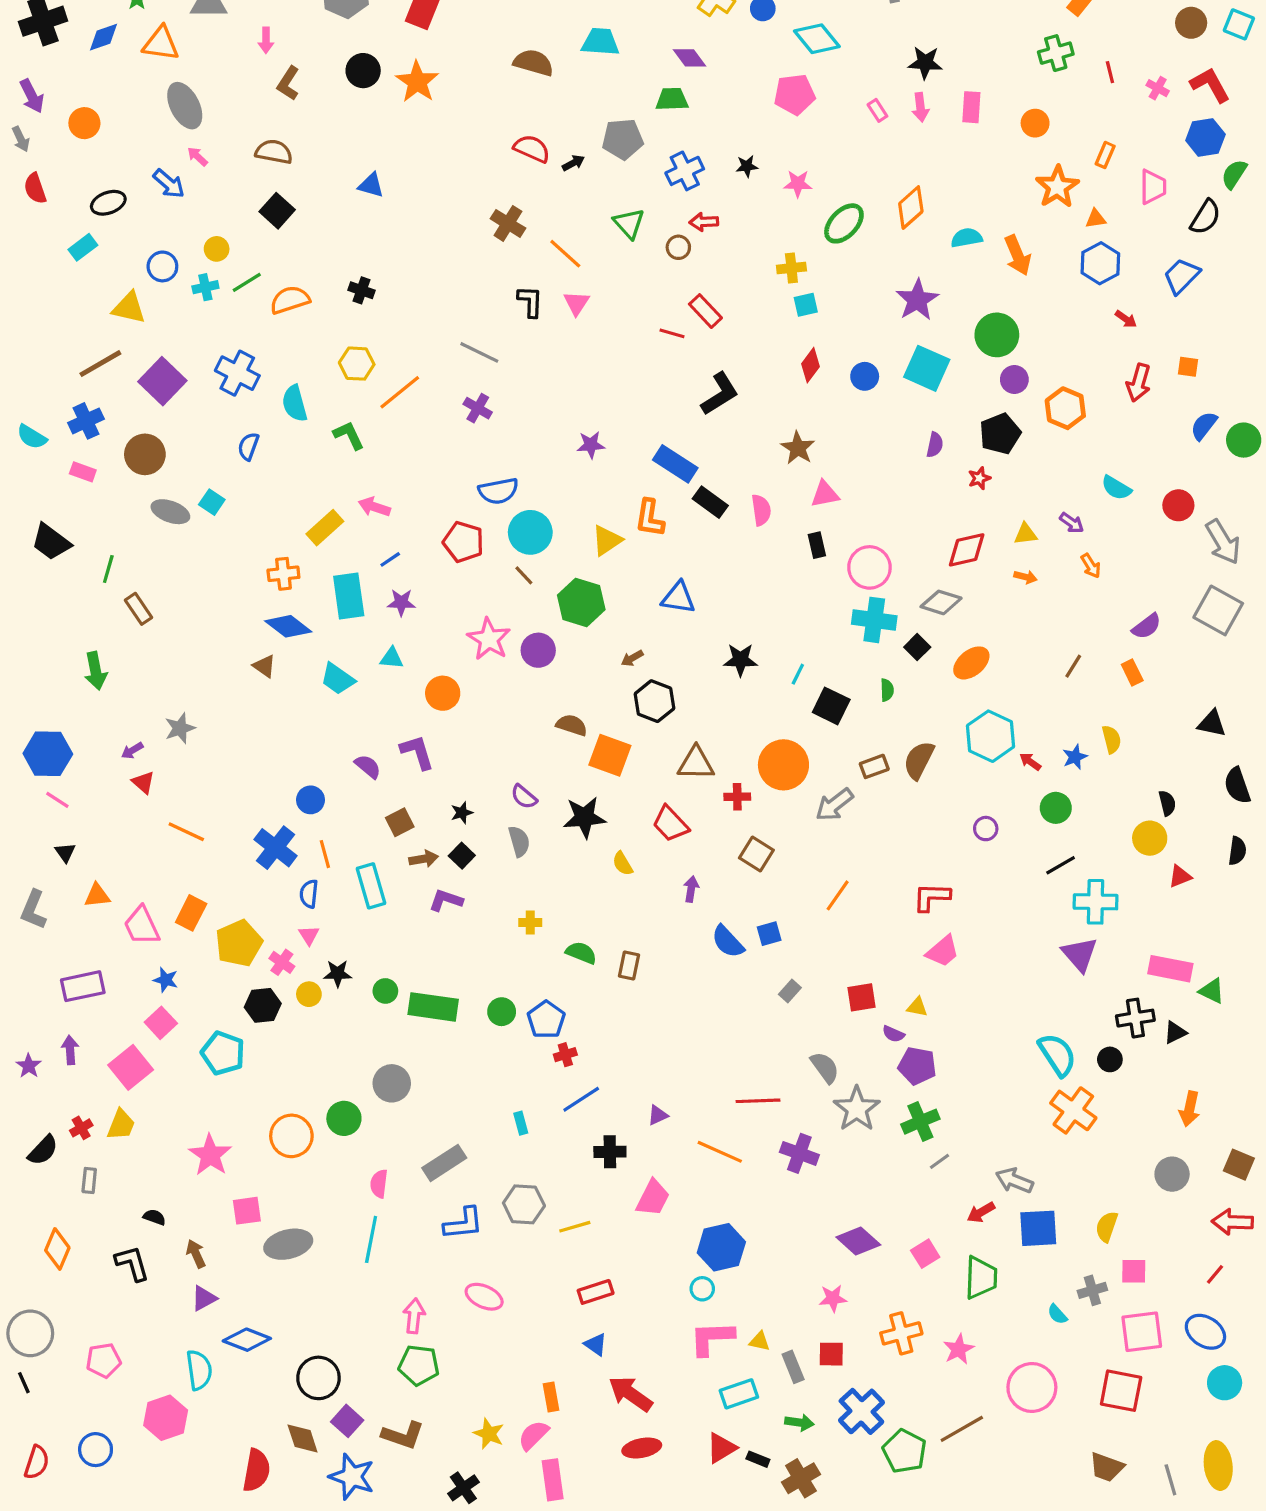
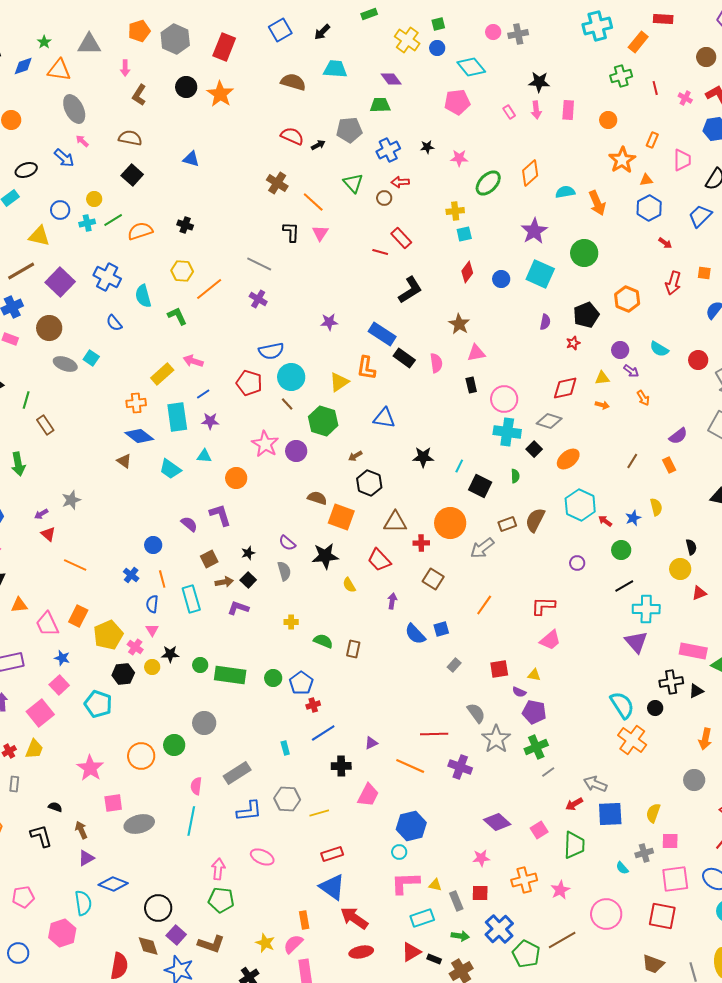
purple circle: (1014, 380) -> (620, 350), moved
blue semicircle: (248, 446) -> (114, 323), turned -60
blue cross: (275, 848) -> (131, 575), size x0.6
blue triangle: (596, 1344) -> (332, 887), size x1.8

